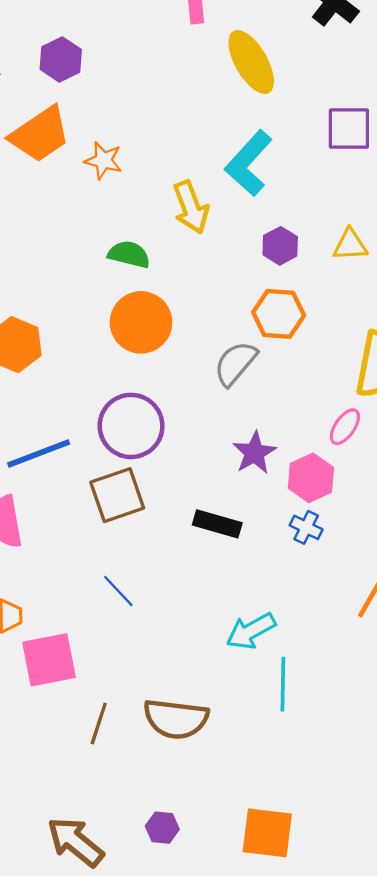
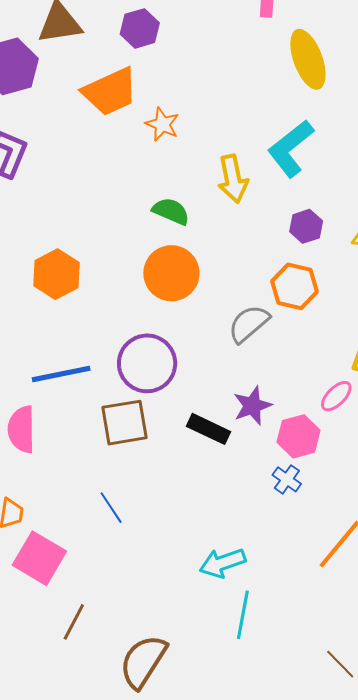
black rectangle: (217, 524) -> (209, 429), moved
pink square: (49, 660) -> (39, 558), turned 32
brown semicircle: (176, 719) -> (143, 661), moved, turned 106

